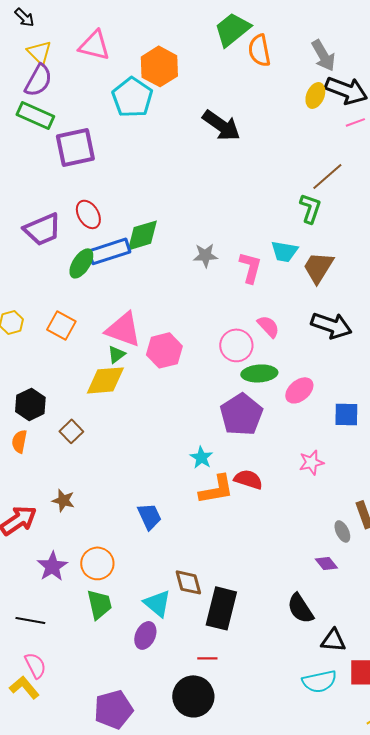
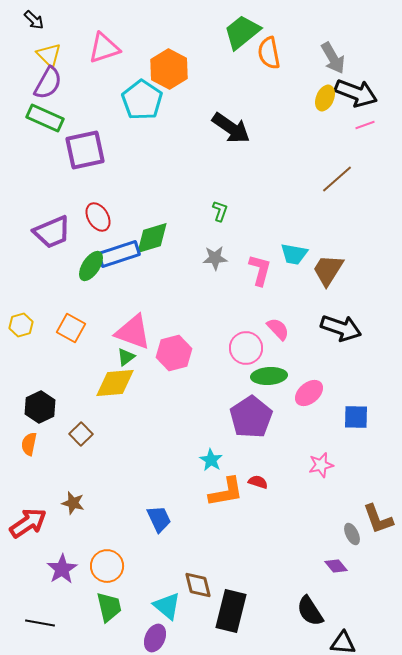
pink triangle: (94, 45) -> (104, 48), turned -32
green L-shape: (310, 208) -> (220, 211), moved, size x0.7
red semicircle: (248, 479) -> (258, 482), size x0.7

